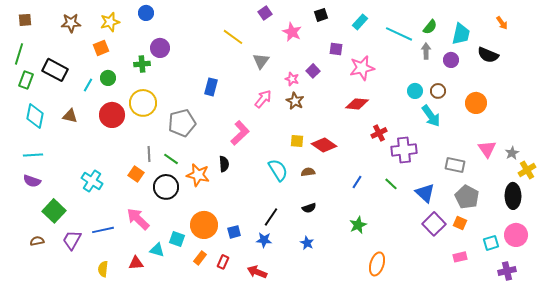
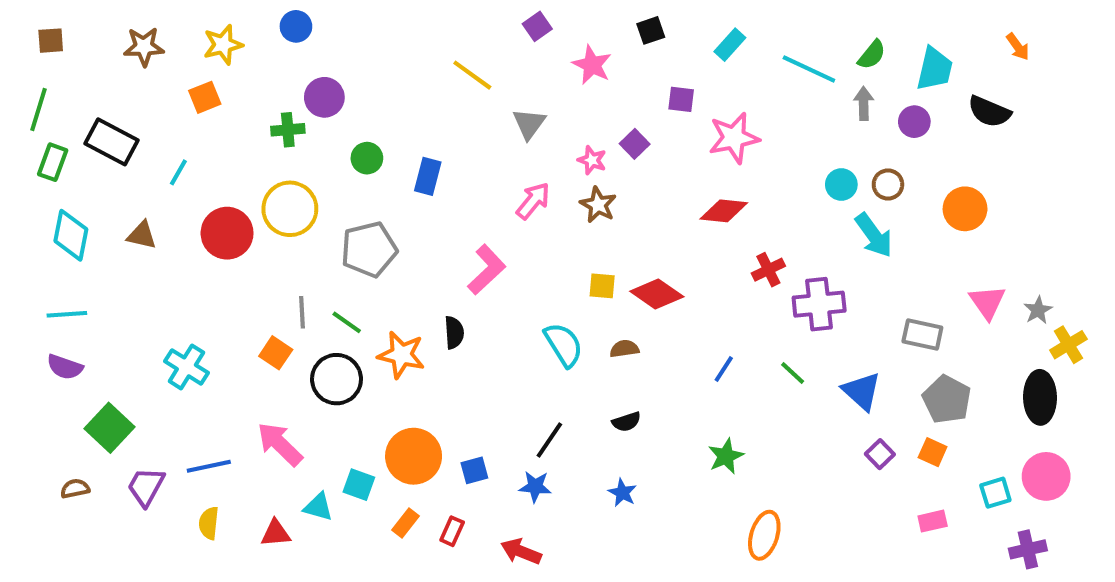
green circle: (108, 78) -> (367, 158), moved
purple square: (434, 224) -> (880, 454), size x0.6
yellow semicircle: (103, 269) -> (209, 523), moved

